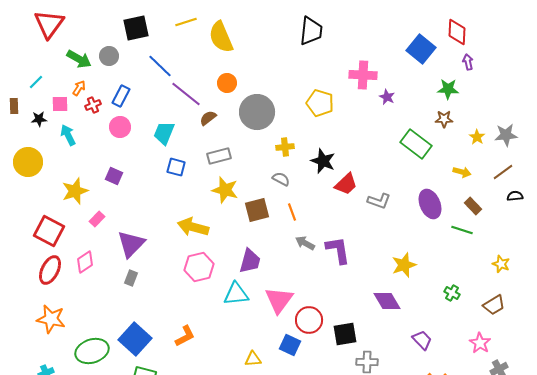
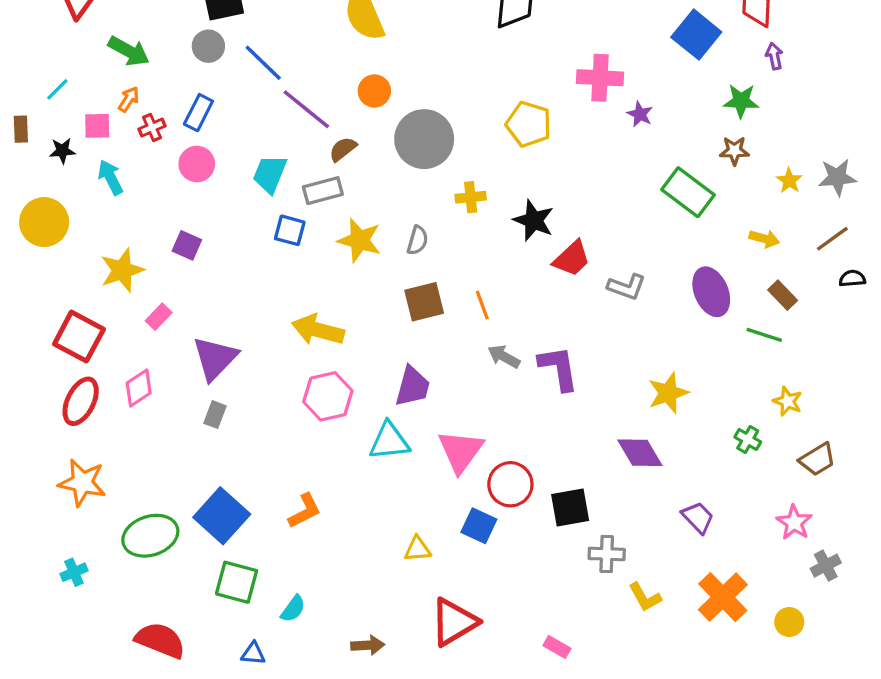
gray circle: (109, 56) -> (208, 46), moved
gray rectangle: (219, 156) -> (323, 191), moved
gray semicircle: (281, 179) -> (417, 240), moved, turned 78
yellow star: (225, 190) -> (359, 240), moved
yellow star: (501, 264) -> (788, 401), moved

